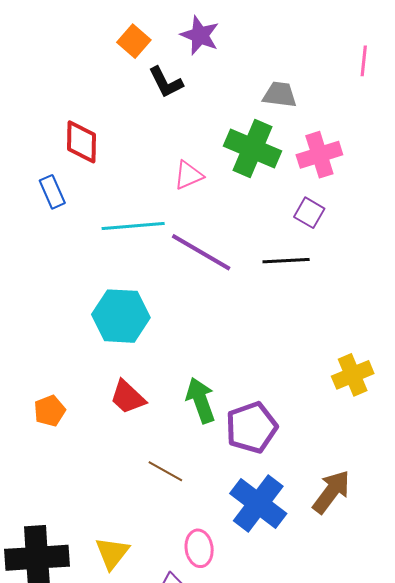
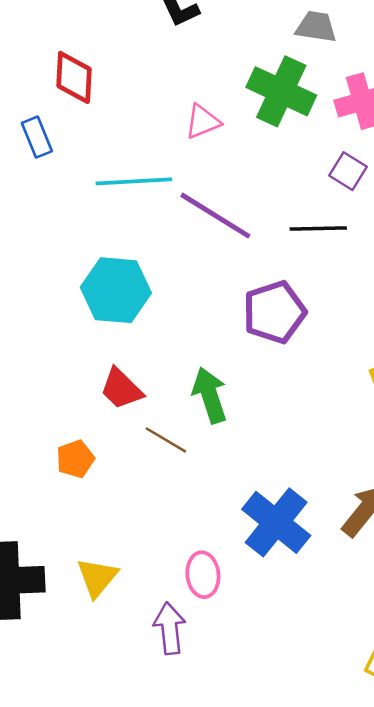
orange pentagon: (50, 411) -> (75, 459), moved
purple pentagon: (252, 427) -> (274, 312), moved
brown line: (165, 471) -> (166, 440), moved

